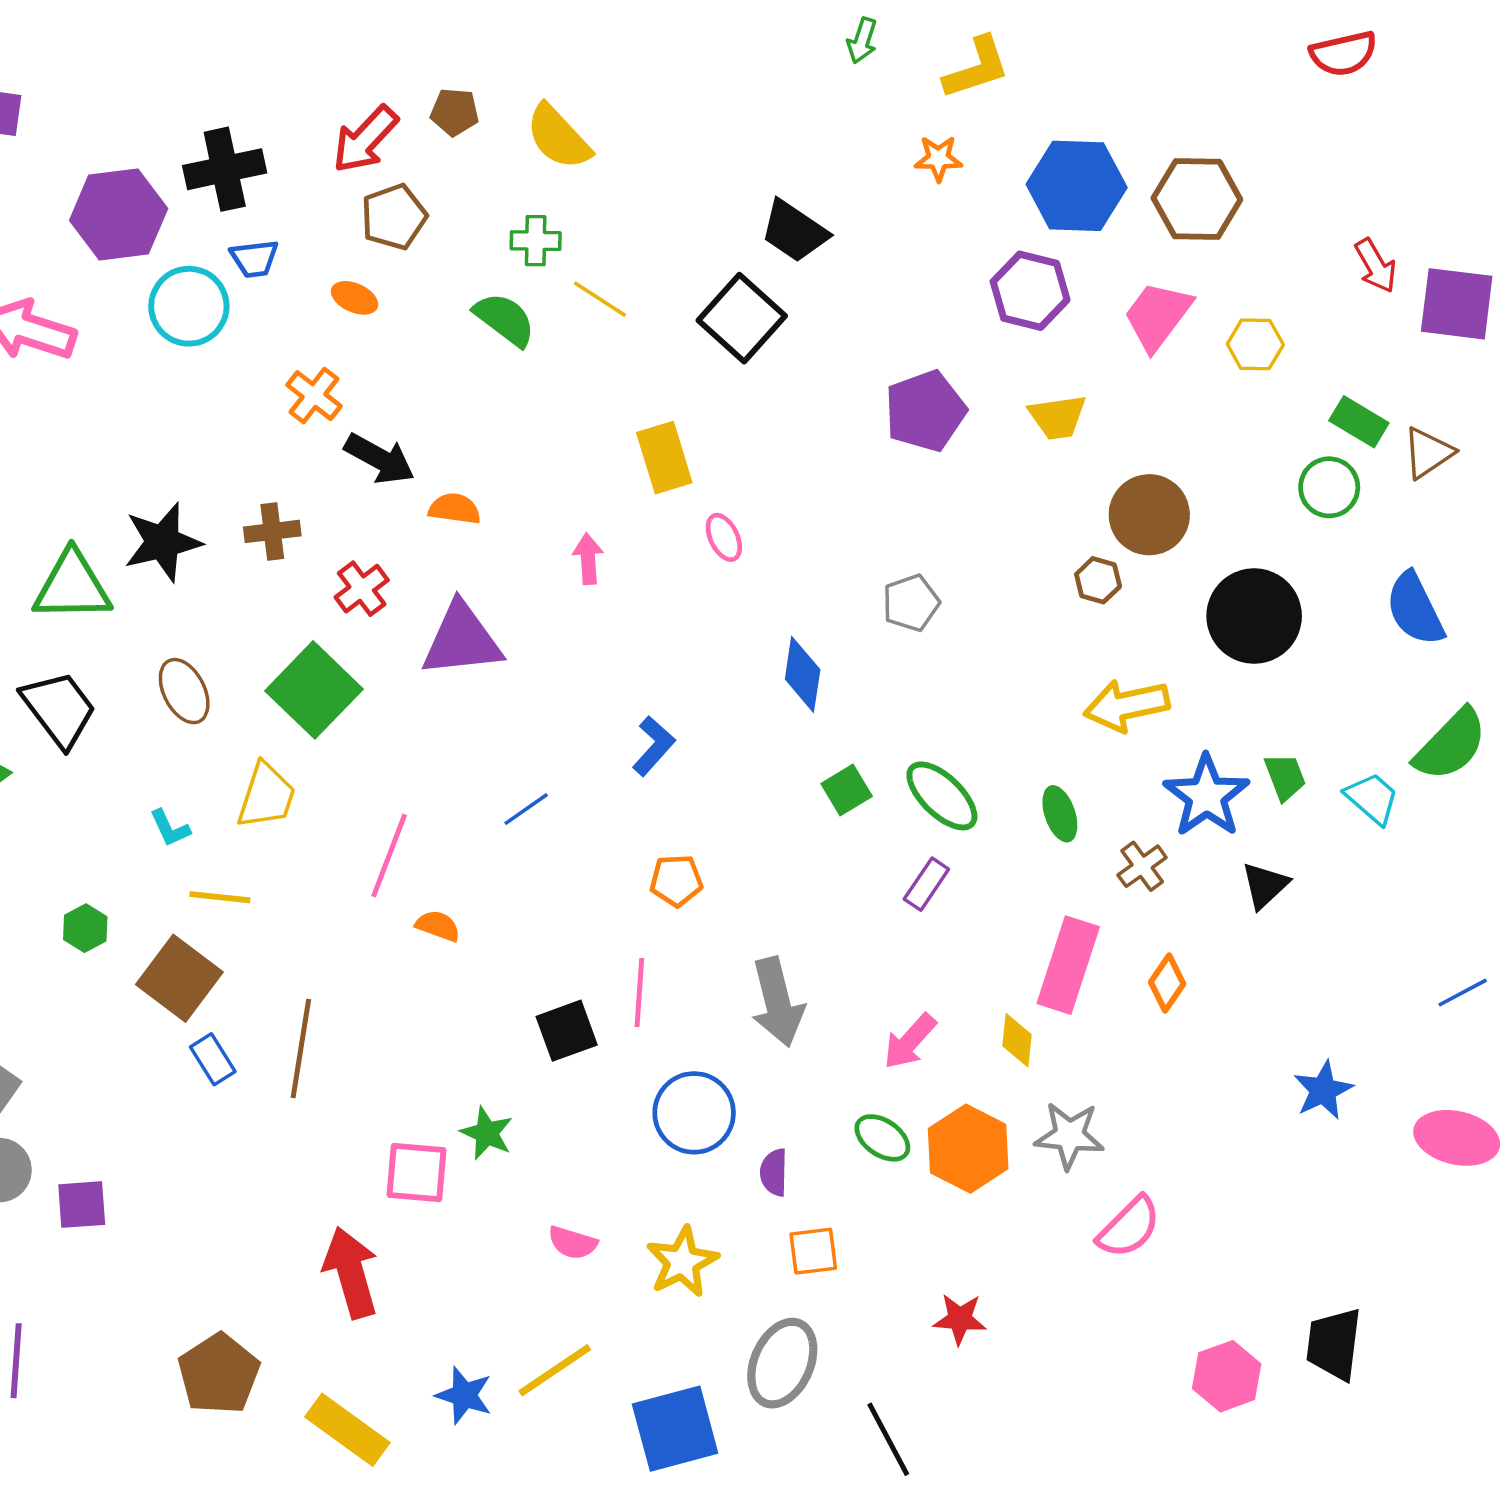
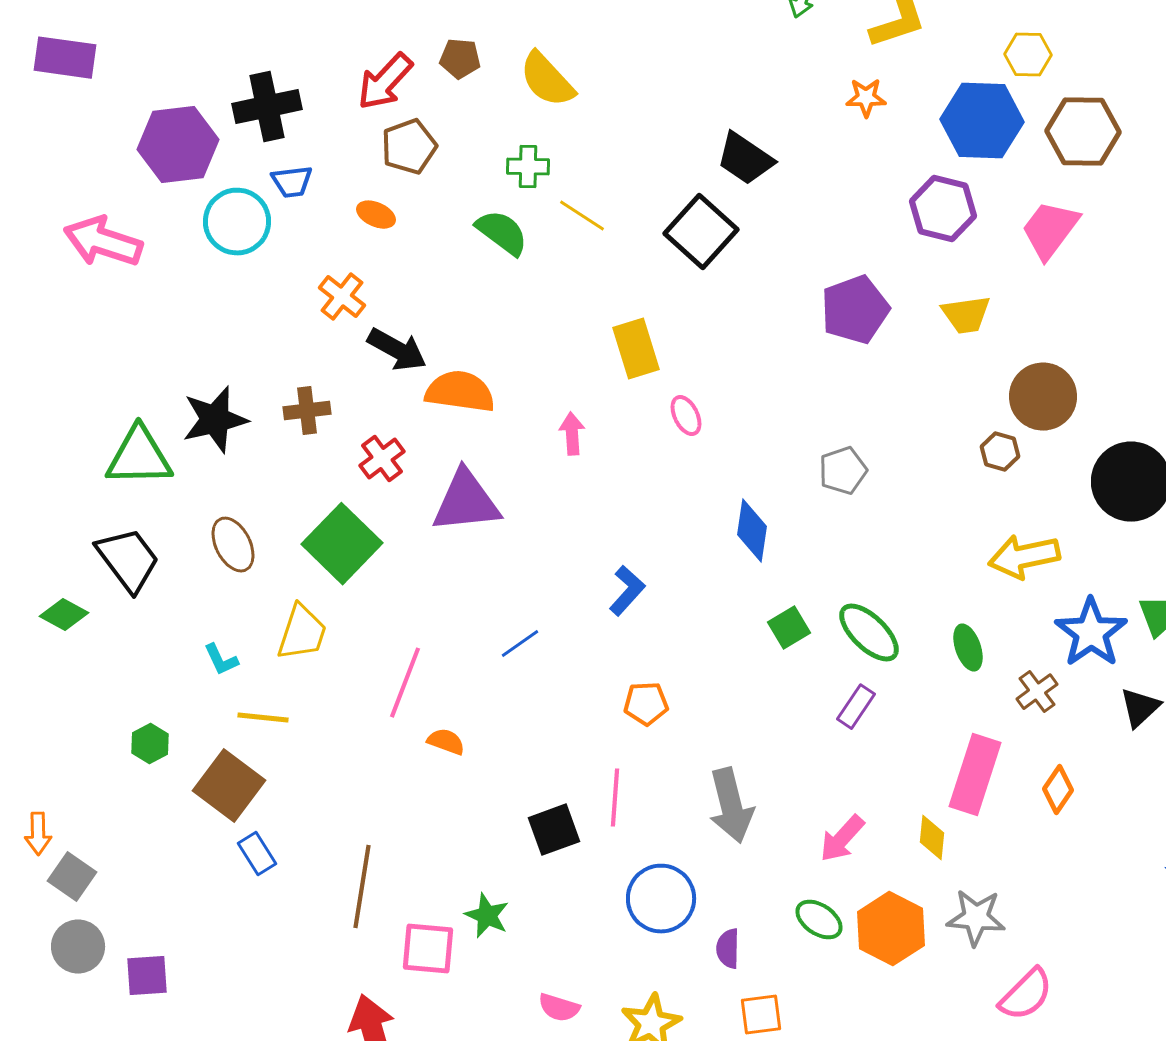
yellow hexagon: (1255, 344) -> (1028, 55), moved
orange semicircle: (455, 509) -> (460, 392), size x1.6
brown line: (301, 1049) -> (362, 887), moved

